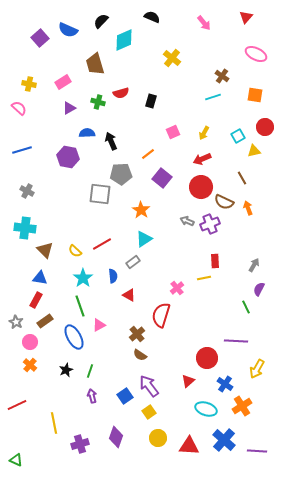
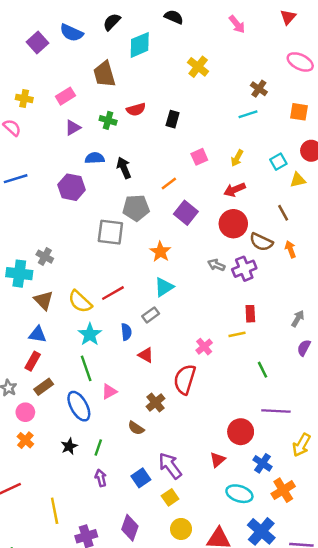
gray cross: (27, 191) -> (45, 257), moved
yellow semicircle: (75, 251) -> (80, 302), size x1.5
green line: (246, 307) -> (263, 370), moved
brown semicircle: (140, 355) -> (136, 428), moved

